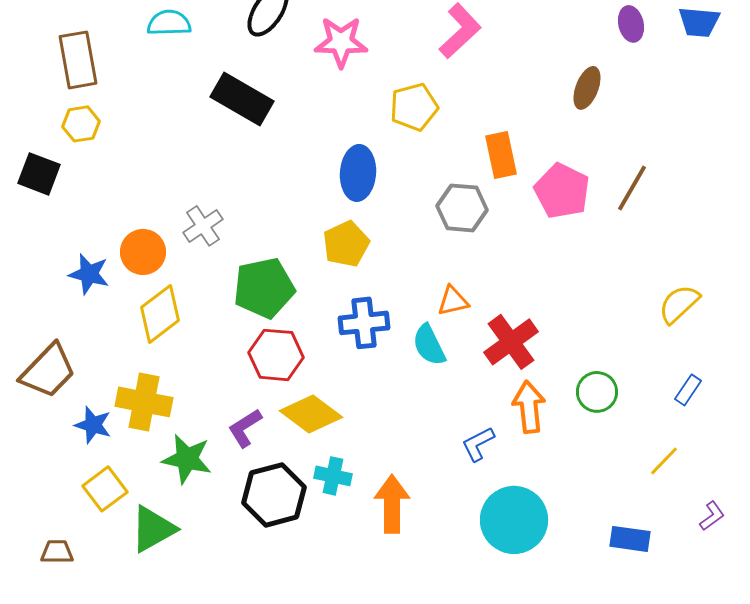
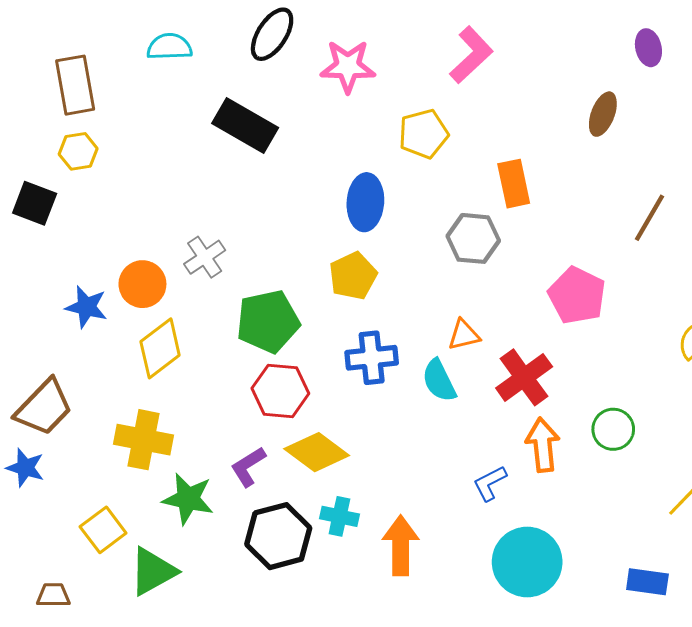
pink pentagon: (562, 191) -> (577, 296), moved
blue star: (93, 425) -> (25, 468), moved

